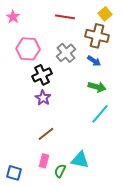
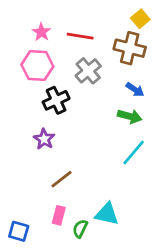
pink star: (13, 17) -> (41, 32), moved
red line: (65, 17) -> (80, 36), moved
blue arrow: (94, 61) -> (135, 90), moved
purple star: (43, 98) -> (44, 139), moved

